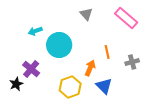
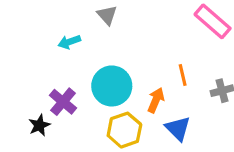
gray triangle: (86, 14) -> (107, 15), moved
cyan circle: (59, 45) -> (112, 86), moved

